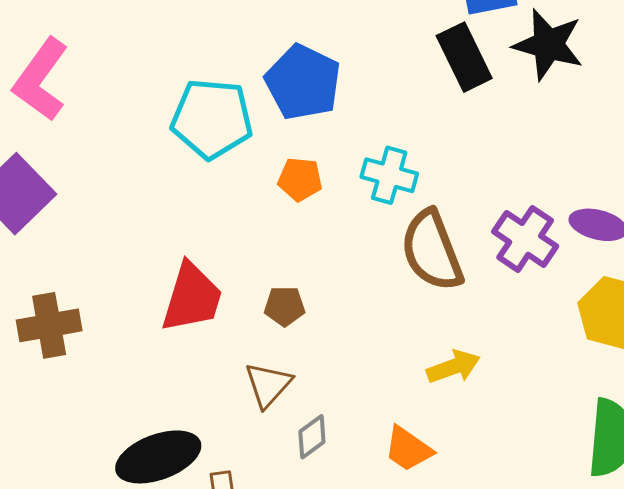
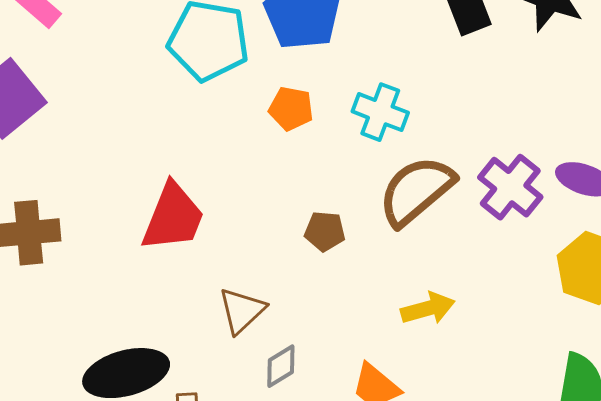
brown semicircle: (432, 251) -> (416, 191), turned 66
brown pentagon: (285, 306) -> (325, 231), moved

